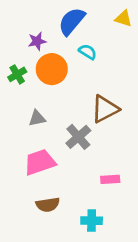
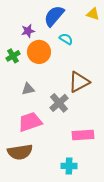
pink rectangle: (110, 179) -> (83, 135), size x1.5
brown semicircle: (48, 205) -> (20, 152), moved, size x1.4

